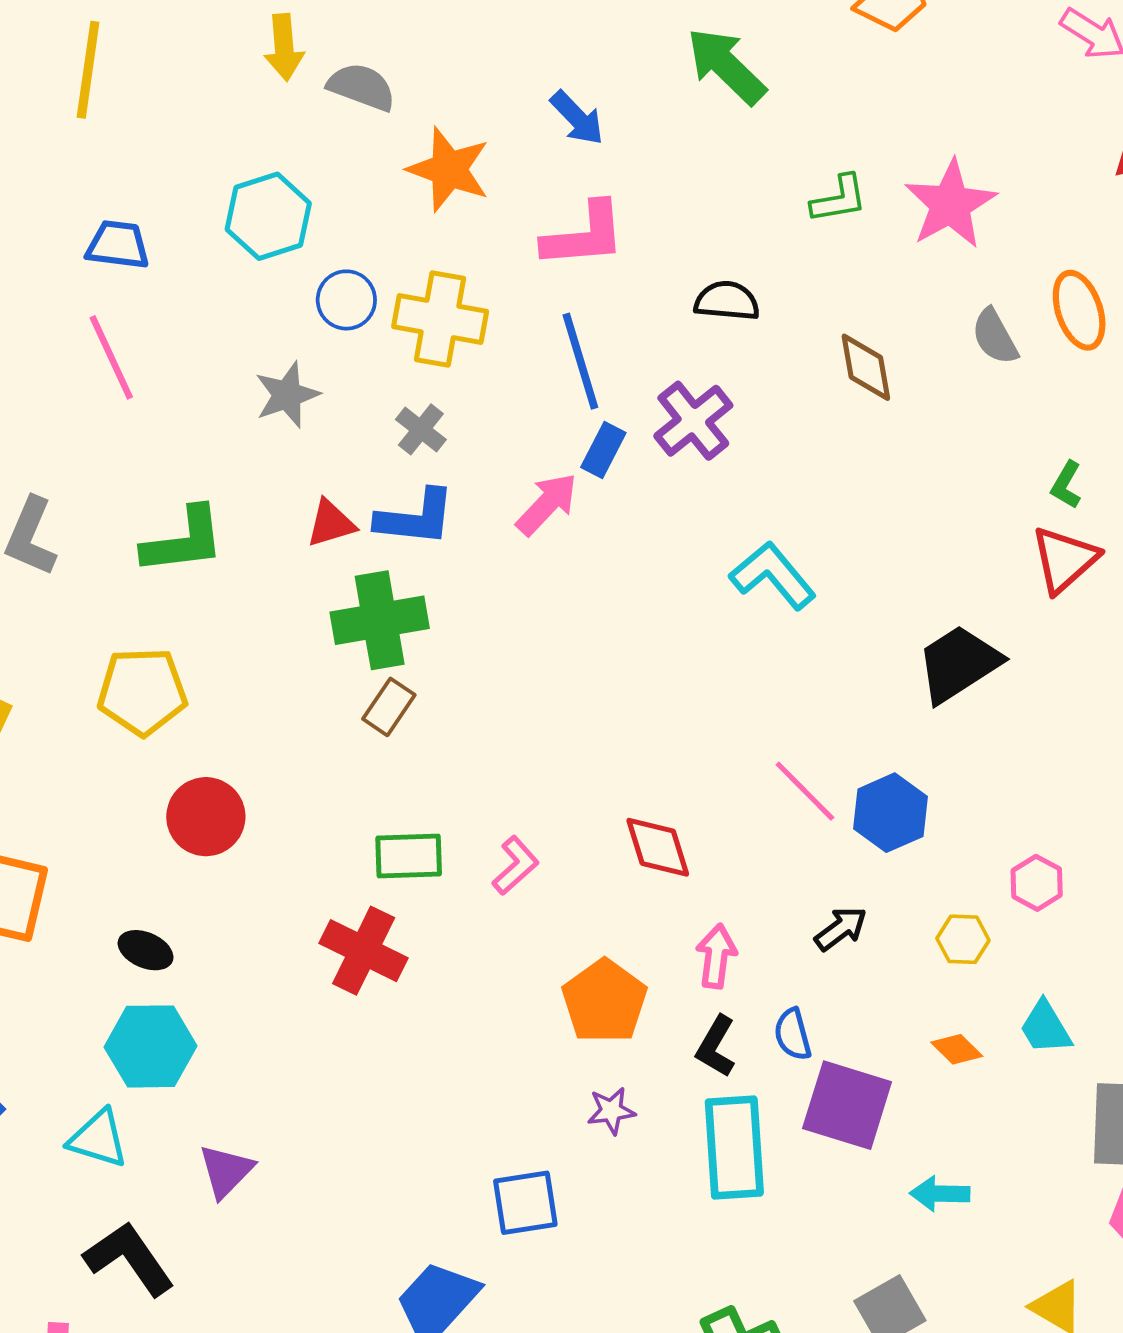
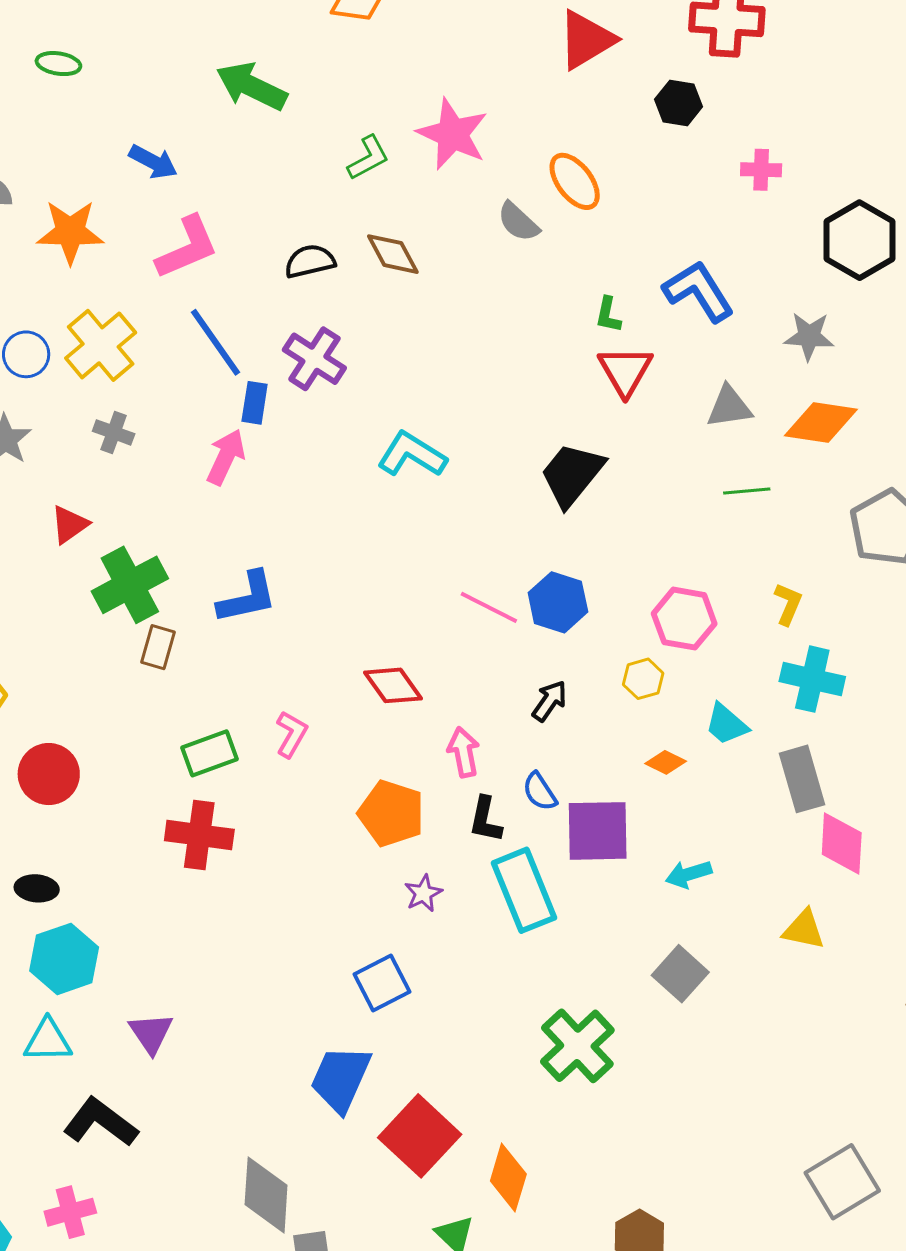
yellow cross: (440, 319) -> (101, 345), turned -32
brown diamond: (866, 367) -> (393, 254), moved
blue L-shape: (416, 518) -> (247, 597), moved
pink hexagon: (1037, 883) -> (684, 619), size x1.5

